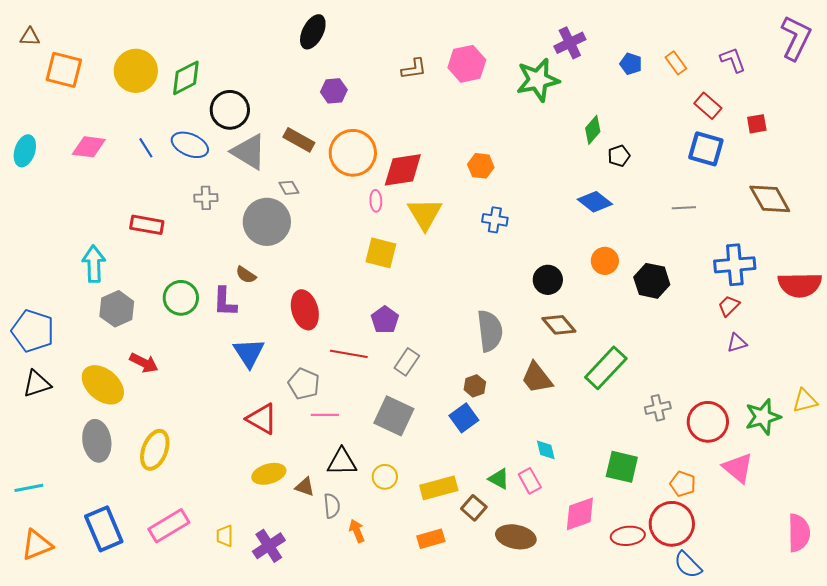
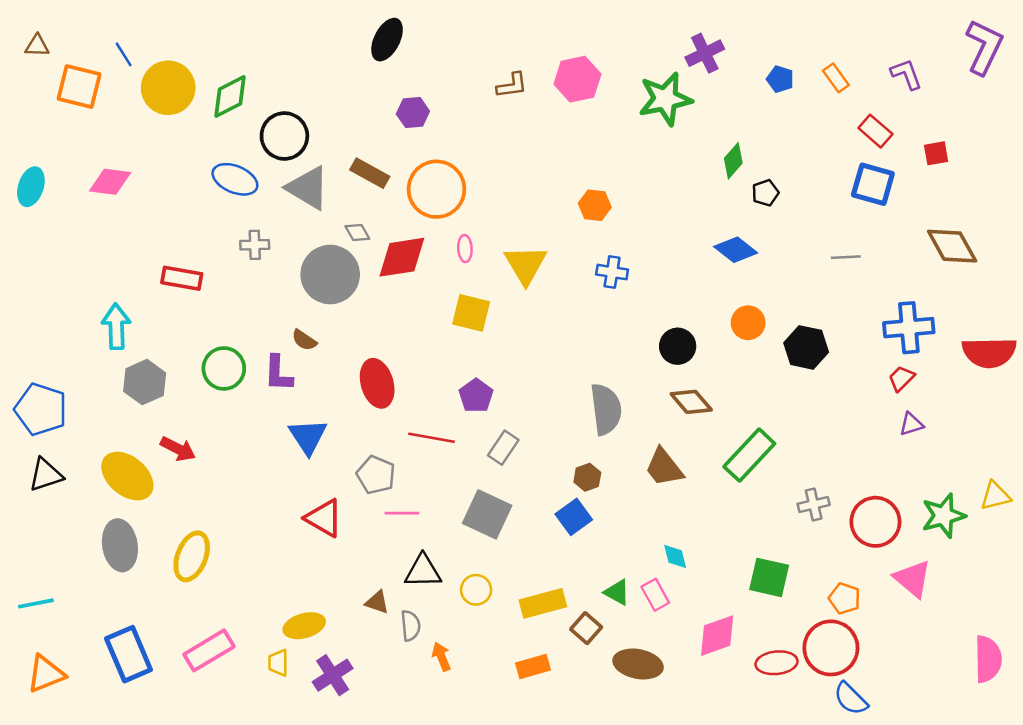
blue line: (146, 148) -> (124, 54), moved
red diamond: (403, 170) -> (402, 257), moved
yellow ellipse: (269, 474) -> (304, 626), moved

